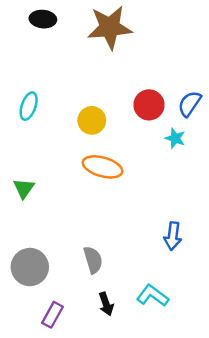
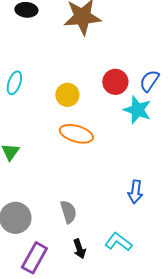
cyan star: (175, 138) -> (137, 110), size x1.6
purple rectangle: (52, 315) -> (34, 258), size x1.4

